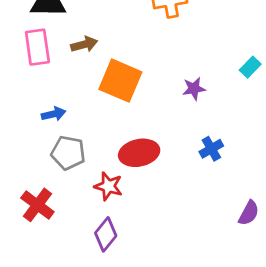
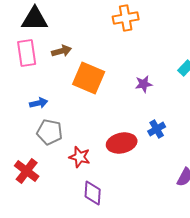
red ellipse: (139, 153) -> (122, 143), moved
purple diamond: (106, 234) -> (93, 193), moved, turned -35

